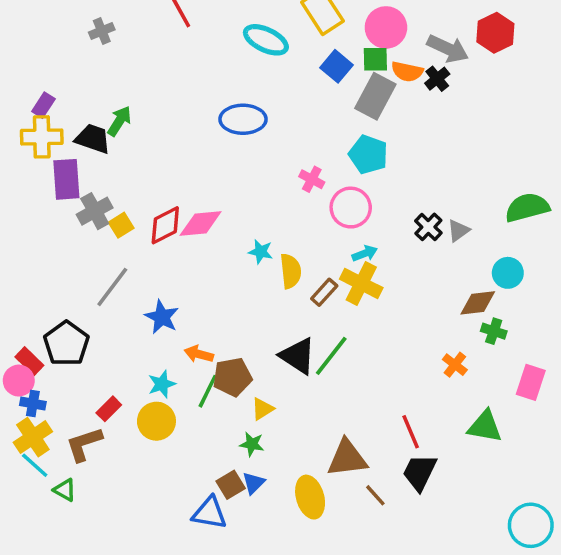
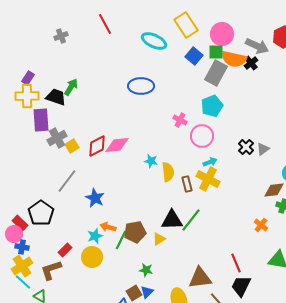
orange semicircle: (407, 72) -> (234, 59), size x1.4
cyan pentagon: (368, 155) -> (212, 106), turned 30
brown rectangle: (324, 292) -> (187, 184), turned -56
orange arrow: (199, 354) -> (108, 227), moved
black triangle: (298, 356) -> (172, 220), turned -35
yellow triangle: (262, 409) -> (159, 239), moved

